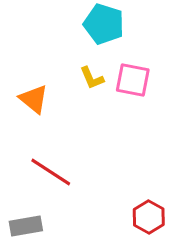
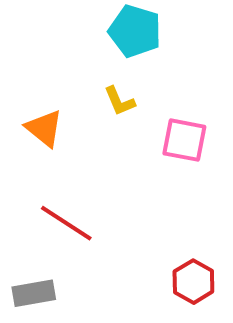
pink square: (133, 80) -> (184, 140), moved

